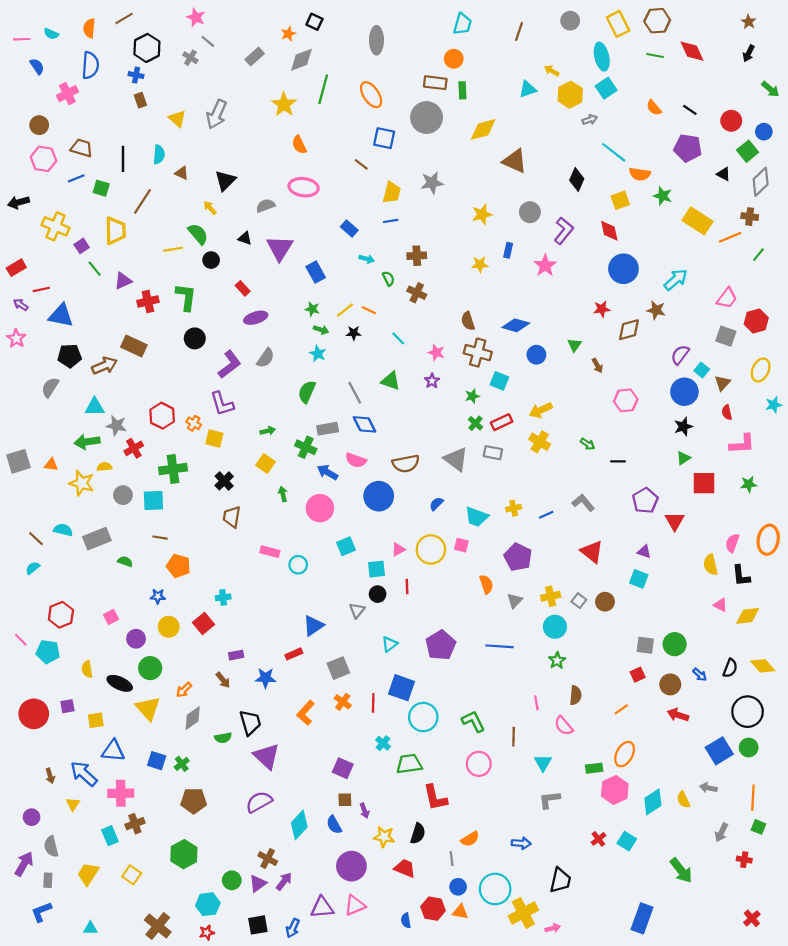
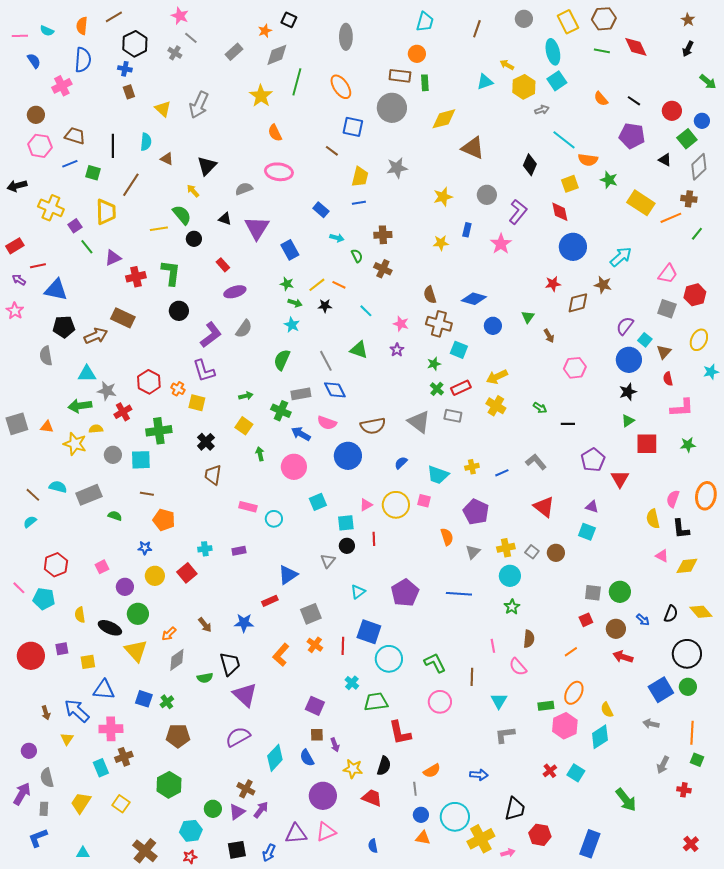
gray semicircle: (50, 387) -> (46, 356), turned -42
purple rectangle: (236, 655) -> (239, 551), moved
yellow semicircle: (683, 800) -> (607, 710), moved
red hexagon: (433, 909) -> (540, 835), moved

